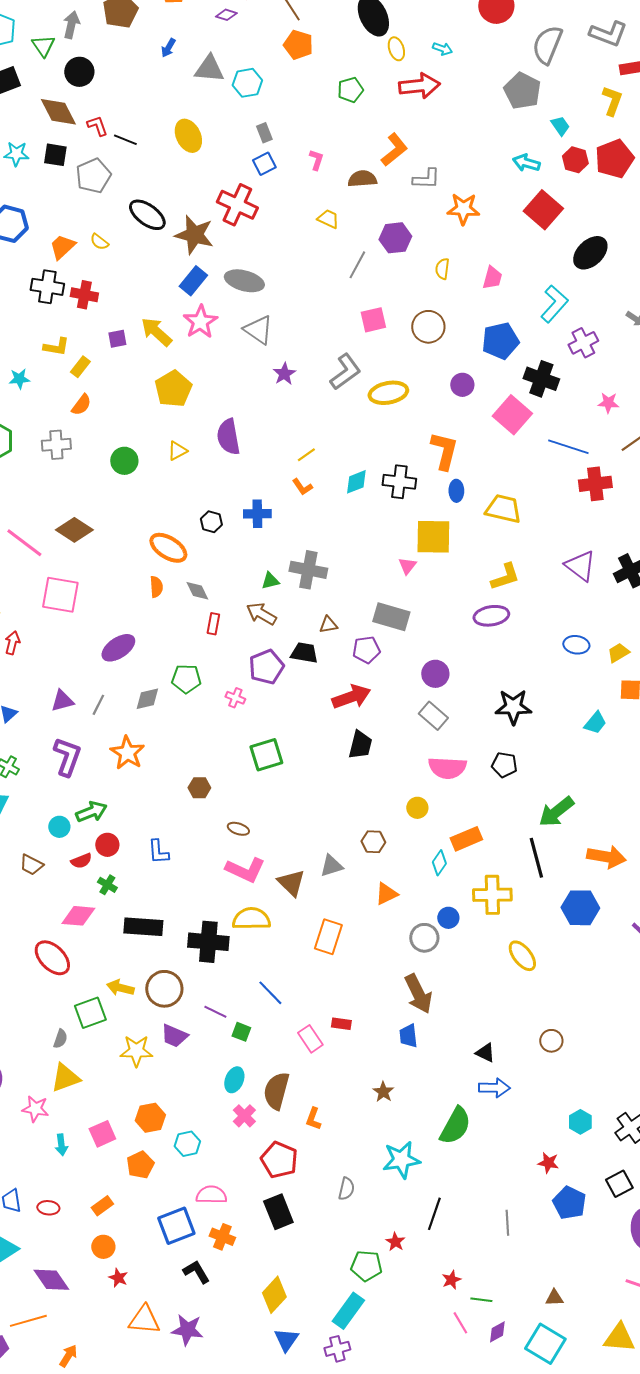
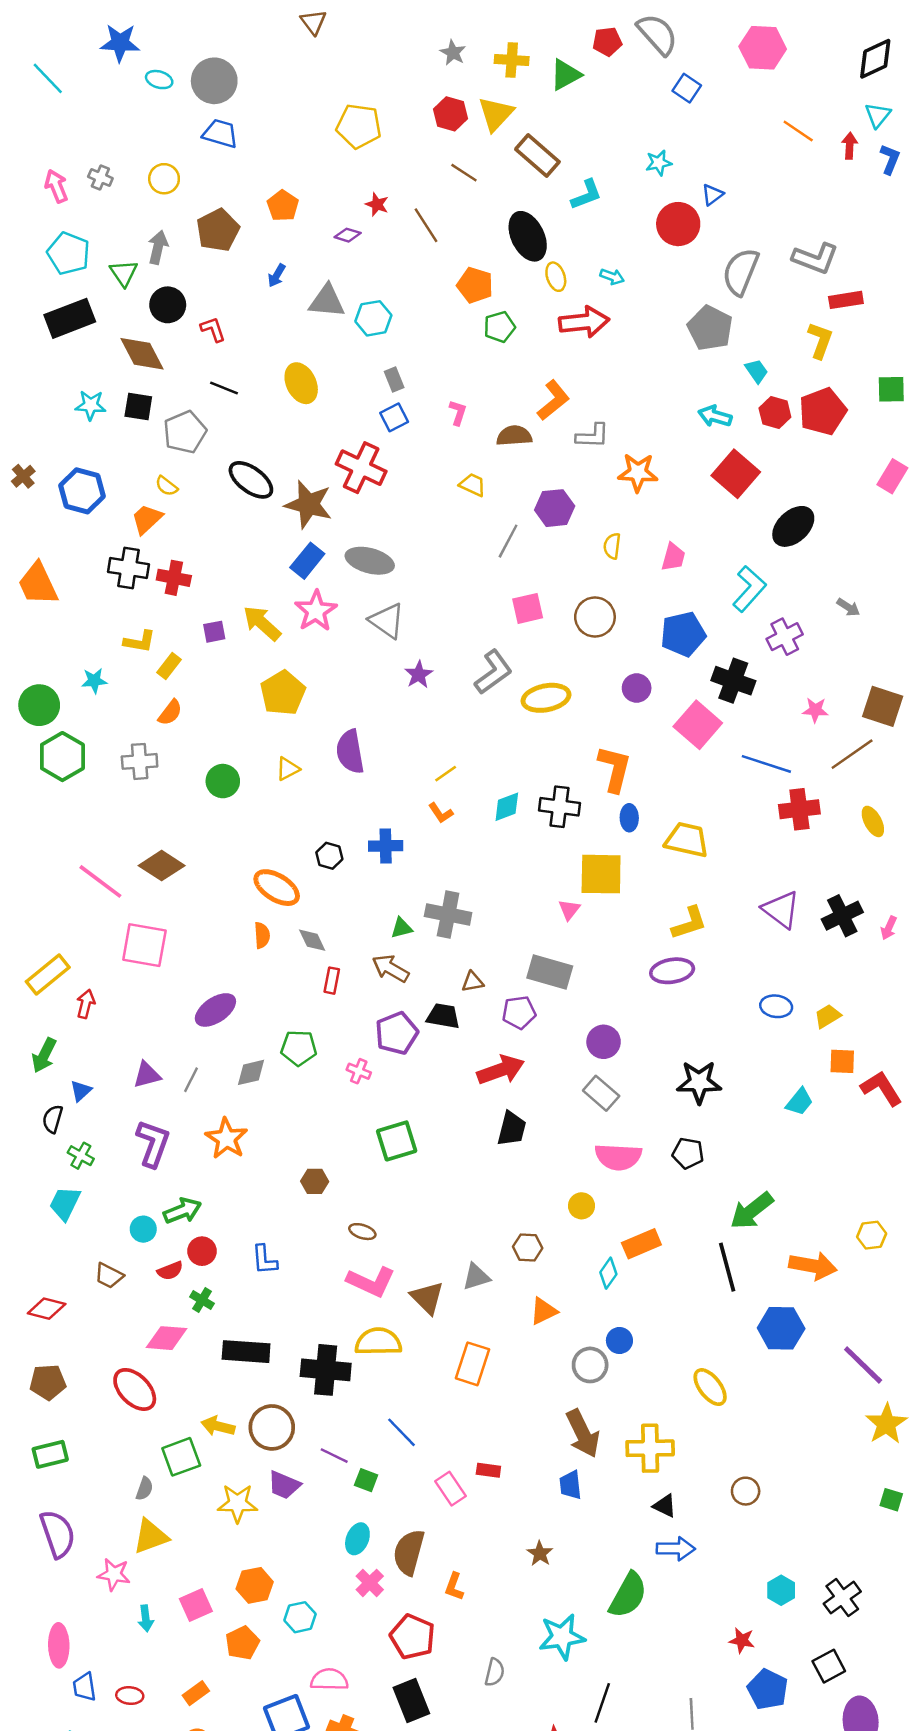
orange pentagon: (298, 45) -> (475, 285), moved
red L-shape: (97, 126) -> (213, 329), moved
yellow semicircle: (99, 242) -> (166, 486), moved
yellow cross: (492, 895) -> (650, 1448), moved

